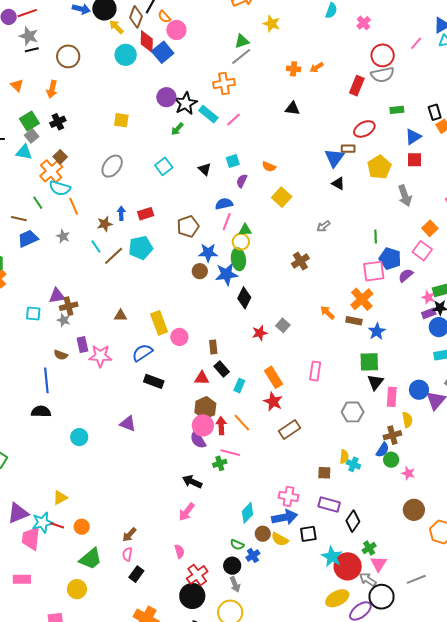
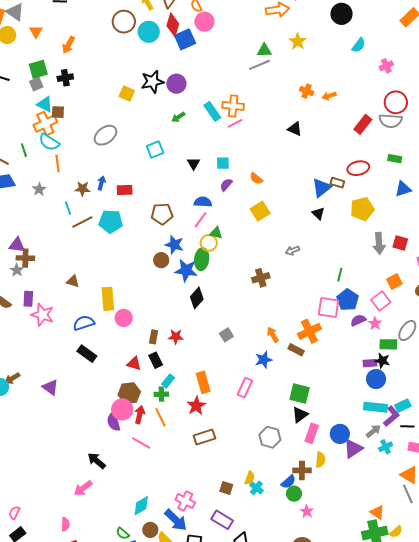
brown circle: (68, 56) -> (124, 22), moved
orange cross: (224, 83) -> (233, 106), moved
black star: (186, 103) -> (153, 82), moved
cyan triangle: (24, 152) -> (45, 104), moved
brown square: (60, 157) -> (58, 112), turned 32
red square: (415, 160) -> (400, 243), moved
pink star: (428, 297) -> (375, 323), moved
blue star: (377, 331) -> (264, 360), moved
red star: (260, 333) -> (176, 337), moved
green cross: (220, 463) -> (161, 394), moved
blue arrow: (285, 517) -> (176, 520), turned 40
brown arrow: (129, 535) -> (12, 378), moved

